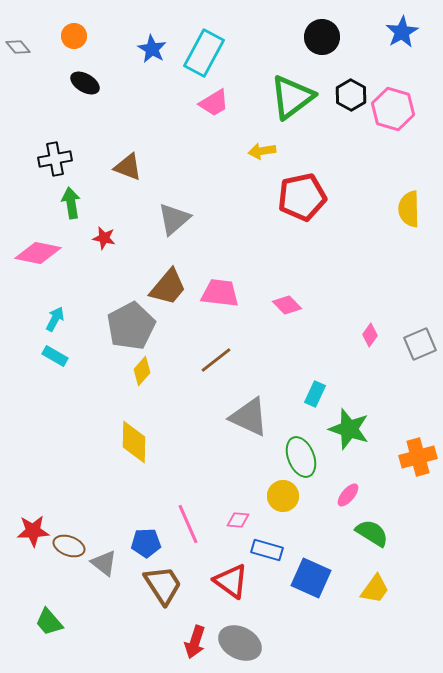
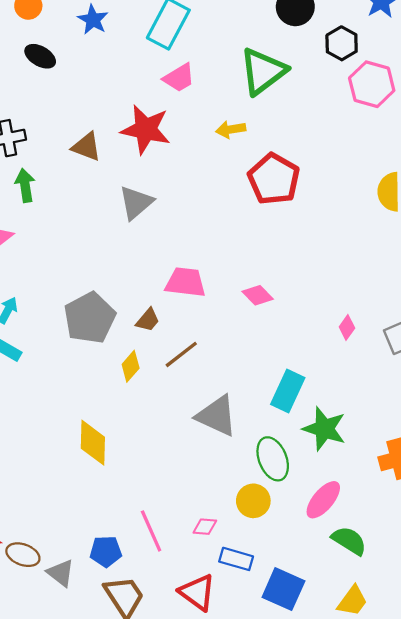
blue star: (152, 49) -> (93, 20), moved
black hexagon: (351, 95) -> (342, 43), moved
red pentagon: (302, 197) -> (274, 179), turned -30
red star: (104, 238) -> (146, 129), moved, size x2.0
brown trapezoid: (168, 287) -> (148, 320), moved, size x0.6
yellow diamond: (142, 371) -> (131, 366), moved
cyan rectangle: (315, 394) -> (288, 391), size x1.5
pink ellipse: (348, 495) -> (323, 500), size x1.5

